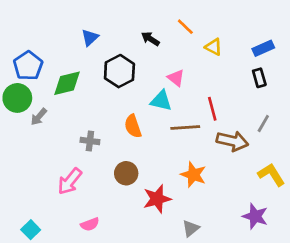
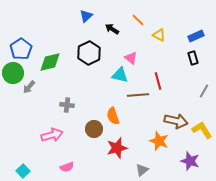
blue triangle: (90, 37) -> (86, 16), moved
gray line: (263, 124) -> (204, 91), moved
orange semicircle: (133, 126) -> (113, 116), moved
brown arrow: (232, 141) -> (176, 121), moved
orange star: (193, 175) -> (159, 141), moved
pink arrow: (70, 181) -> (52, 135), turned -145

